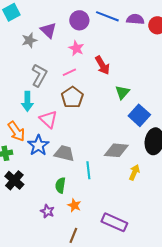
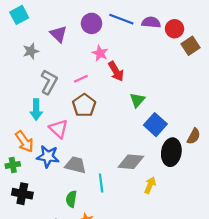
gray star: (29, 40) -> (31, 51), moved
pink star: (76, 48) -> (100, 53), moved
blue star: (38, 145) -> (48, 156), turned -30
black cross: (14, 180) -> (22, 194), turned -30

